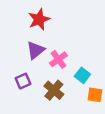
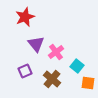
red star: (39, 19) -> (25, 17), moved
purple triangle: (36, 50) -> (36, 44), turned -30

